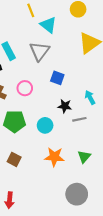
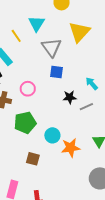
yellow line: (31, 10) -> (16, 36), moved
cyan triangle: (48, 25) -> (37, 24), turned 36
gray triangle: (39, 51) -> (52, 47), moved
cyan circle: (45, 125) -> (52, 135), moved

